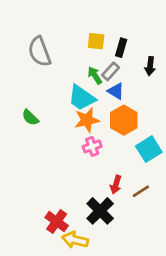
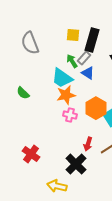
black rectangle: (121, 48) -> (92, 40), size x1.6
orange hexagon: (124, 120) -> (96, 108), moved
pink cross: (92, 146) -> (70, 115), turned 32
red cross: (57, 222) -> (31, 154), moved

